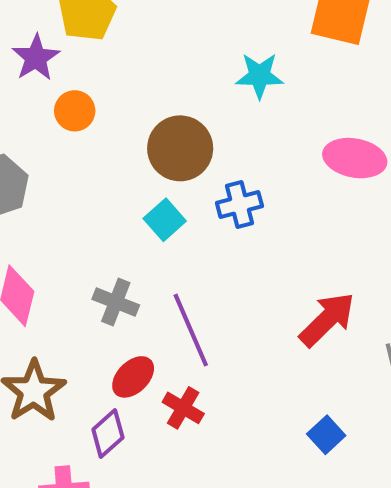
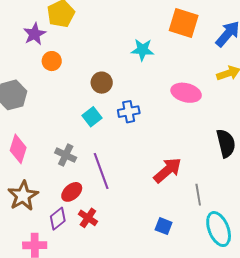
brown circle: (180, 148) -> (102, 83), size x0.7
red cross: (183, 408) -> (88, 218), moved
blue square: (326, 435) -> (164, 226), turned -30

